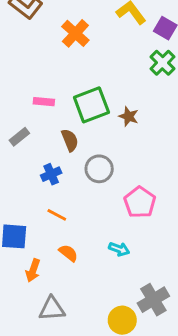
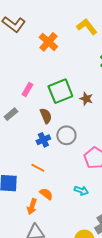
pink rectangle: (44, 102) -> (27, 89), turned -64
blue cross: (51, 174) -> (43, 140), moved
orange arrow: (33, 270) -> (32, 207), moved

